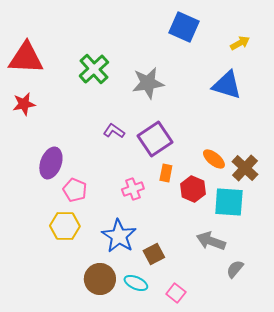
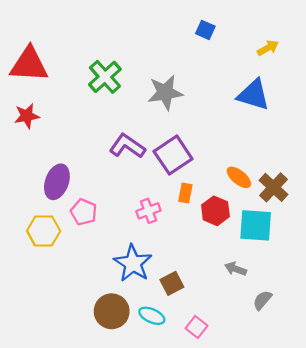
blue square: (184, 27) -> (205, 30), size x0.6
purple L-shape: (114, 131) -> (127, 146), size x1.5
yellow hexagon: (65, 226) -> (44, 231), moved
gray arrow: (211, 241) -> (236, 269), size x0.7

